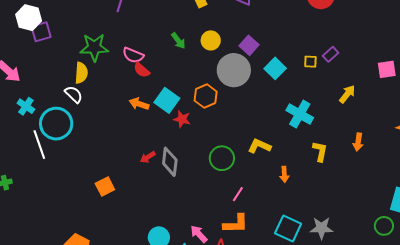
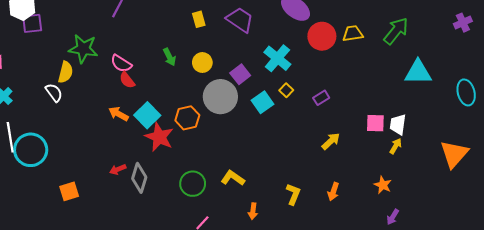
yellow square: (310, 62) -> (286, 90), moved, turned 32
cyan cross: (300, 114) -> (277, 58), moved
red star: (182, 119) -> (159, 137), size x1.6
cyan circle: (56, 124) -> (31, 150), moved

